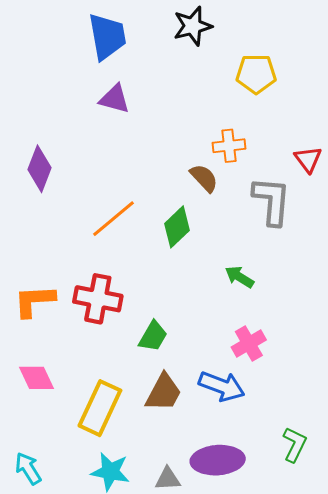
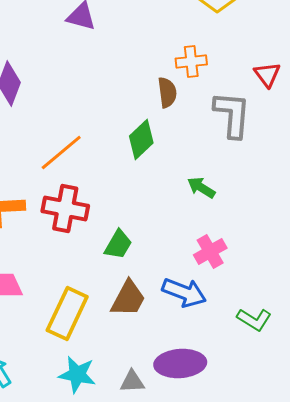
brown semicircle: (204, 178) -> (167, 92), turned 36
orange line: (113, 219) -> (61, 152), moved
green L-shape: (295, 445) -> (254, 320), moved, turned 96

